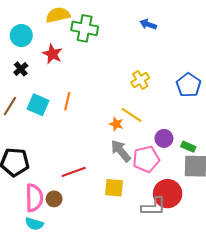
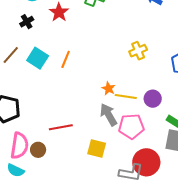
yellow line: (132, 115) -> (126, 97), moved, turned -35
purple circle: (164, 138) -> (153, 99), moved

